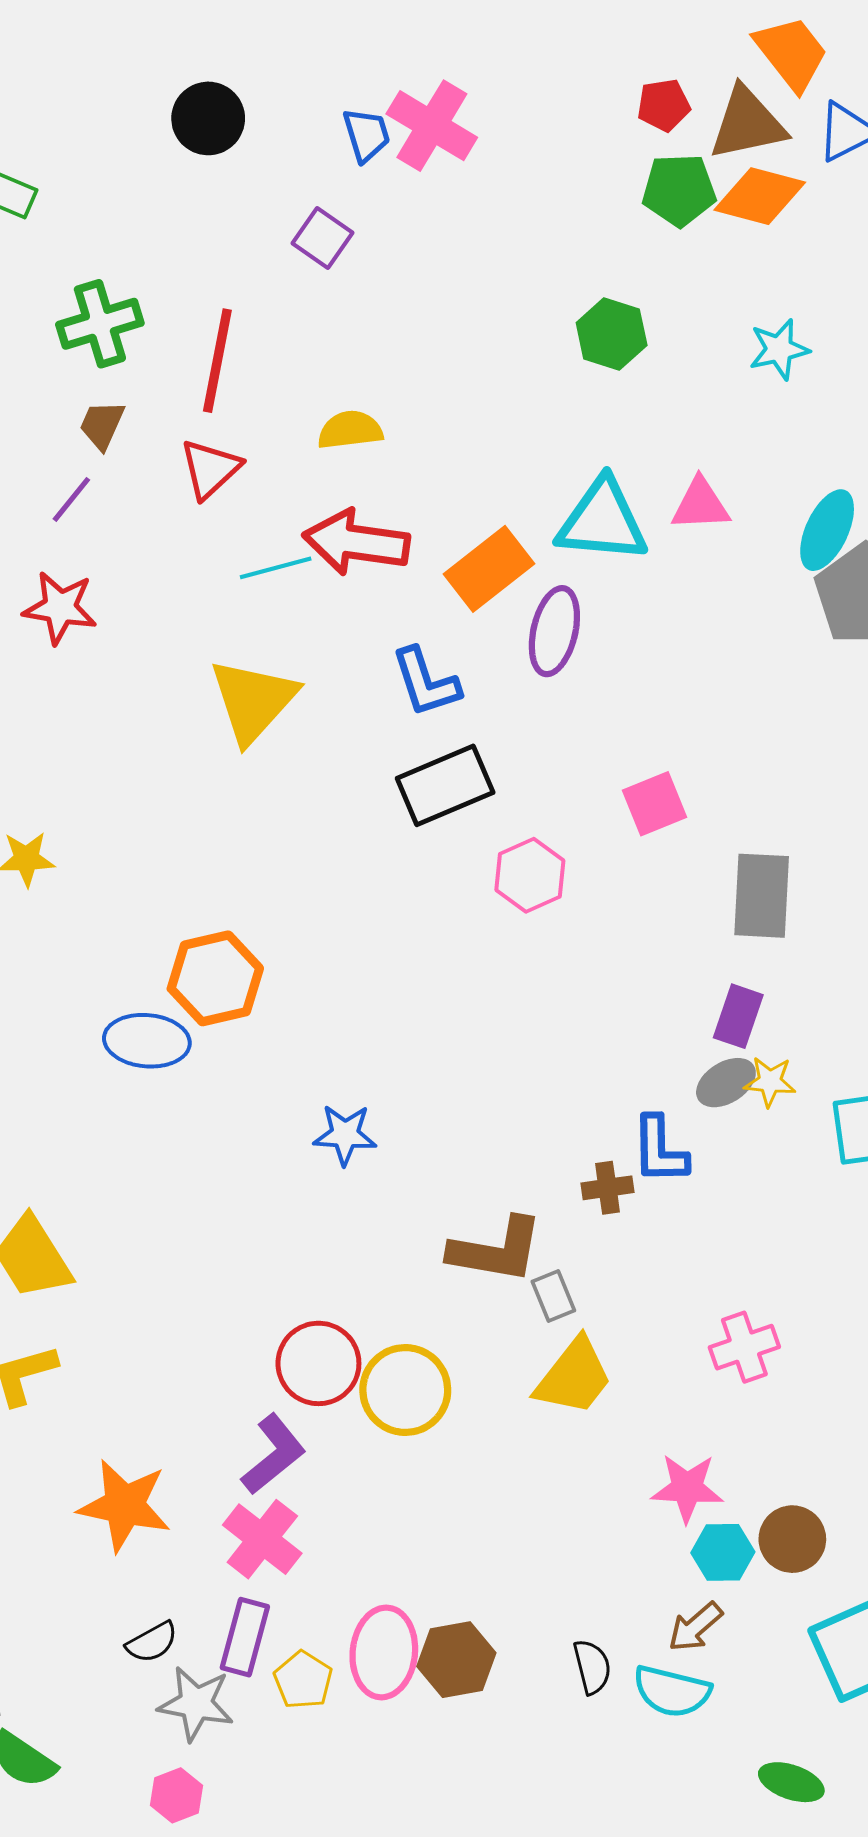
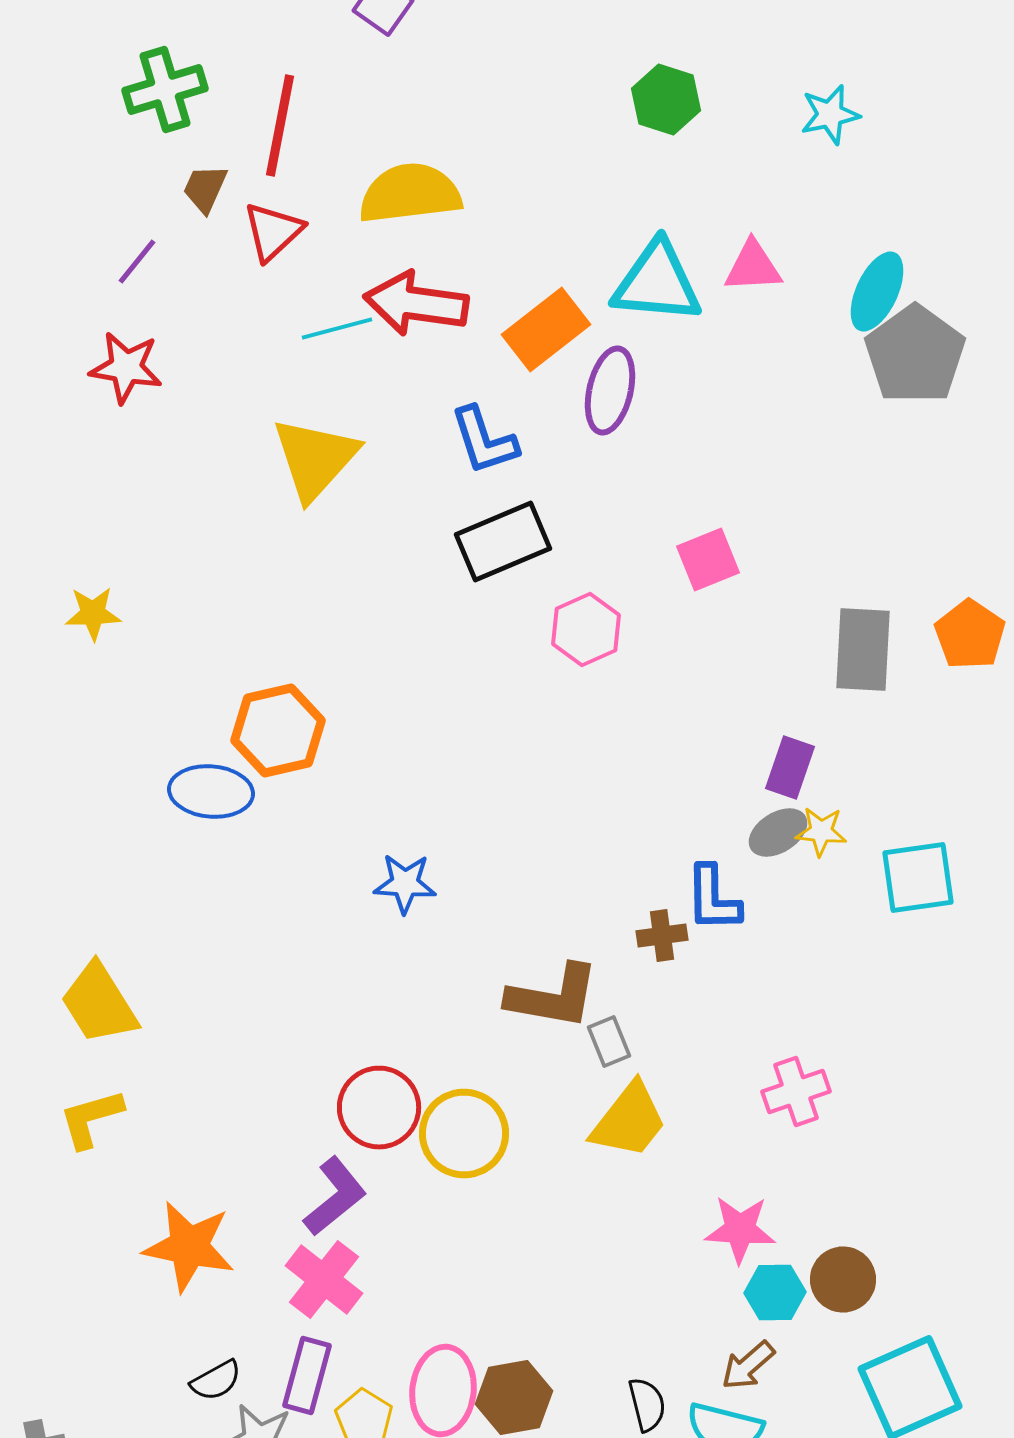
brown trapezoid: (102, 425) -> (205, 188), moved
yellow semicircle: (350, 430) -> (410, 194), size x1.6
gray rectangle: (762, 896) -> (863, 650), moved

